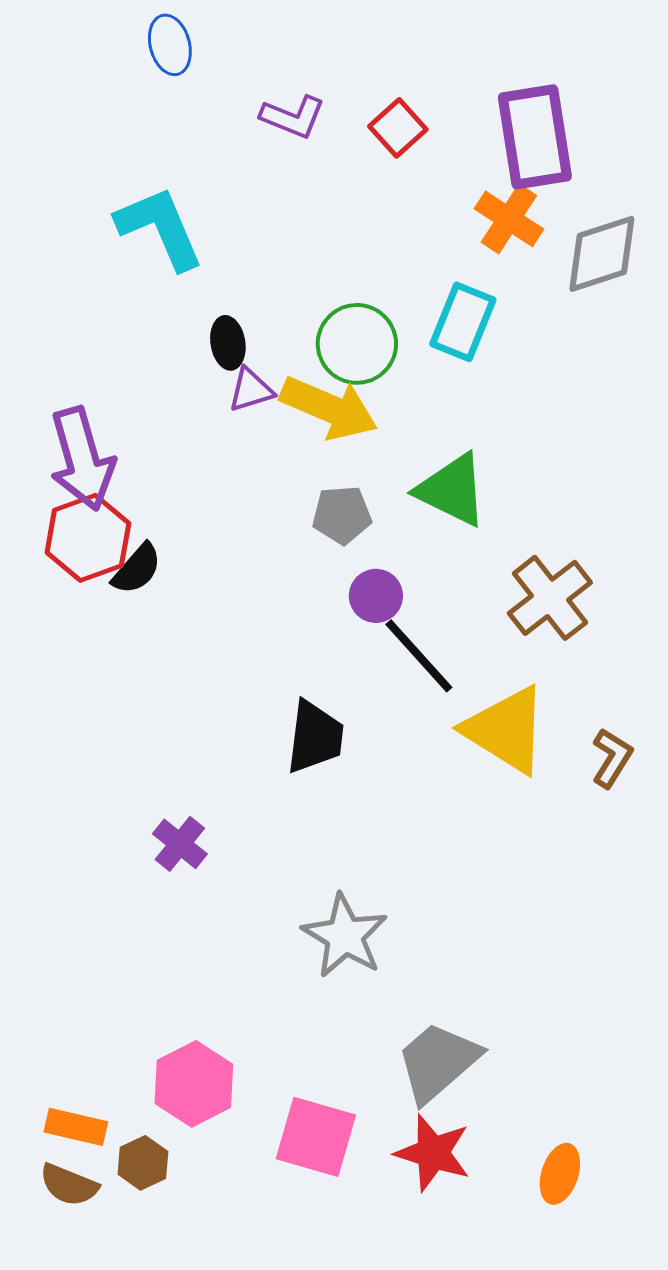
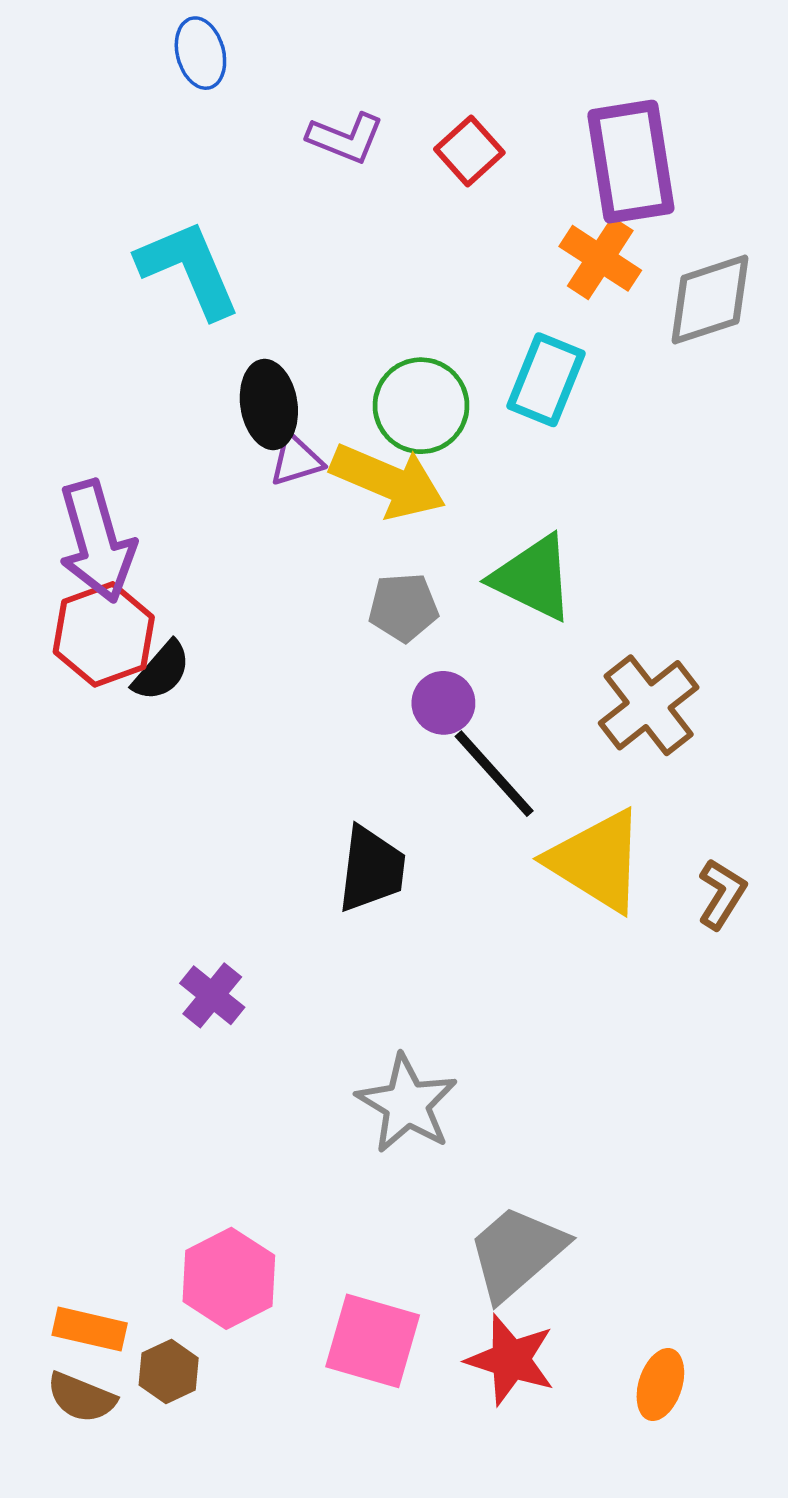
black ellipse: (228, 343) -> (269, 405), size x1.4

